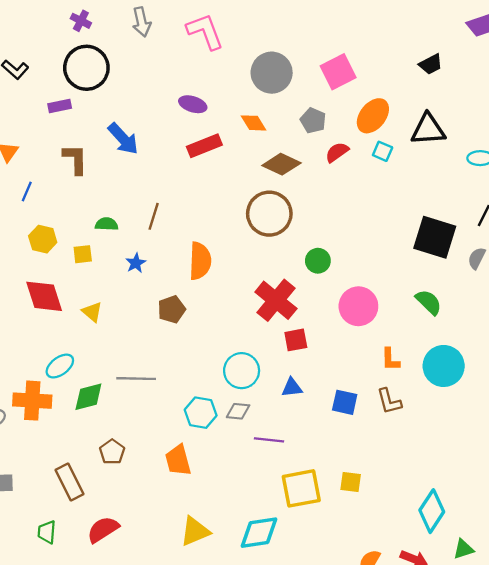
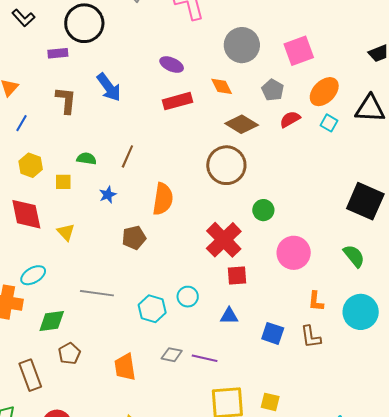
cyan circle: (242, 371) -> (188, 297), size x0.7
green diamond: (88, 397) -> (52, 321), moved
gray diamond: (238, 411) -> (172, 355), moved
cyan hexagon: (201, 413) -> (152, 309), moved

